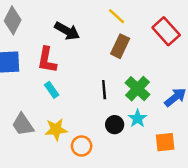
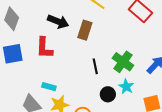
brown rectangle: (120, 46) -> (85, 30), moved
cyan rectangle: (52, 90) -> (49, 87), moved, turned -32

